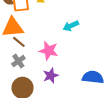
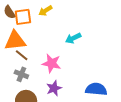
gray cross: (18, 61) -> (21, 74), turned -32

